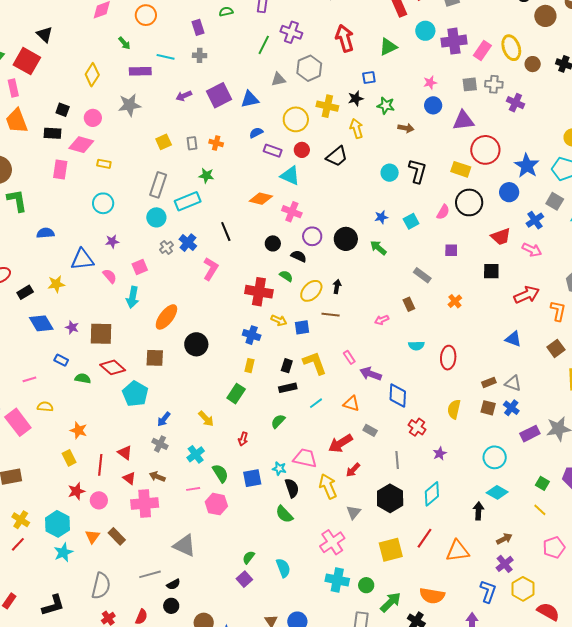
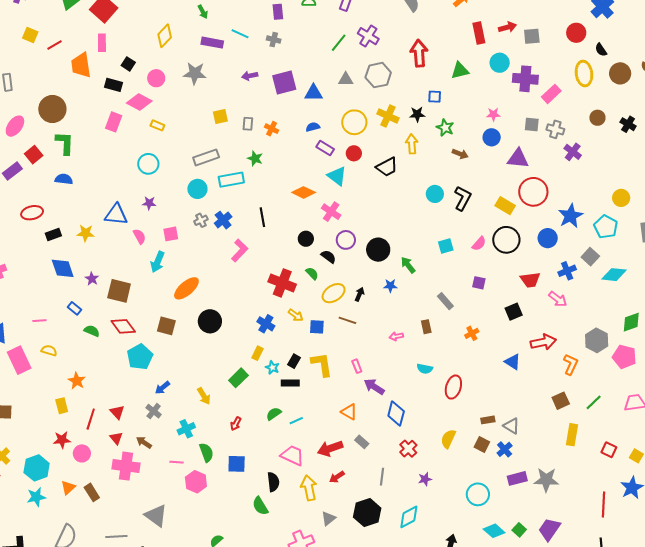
yellow ellipse: (511, 48) -> (584, 74), moved
pink rectangle: (13, 88) -> (102, 43), moved
gray rectangle: (158, 185) -> (206, 157), turned 40
blue star: (381, 217) -> (390, 286), moved
blue semicircle: (45, 233) -> (64, 179), moved
black square: (491, 271) -> (514, 312), turned -36
blue triangle: (513, 339) -> (513, 362), moved
cyan line: (316, 403) -> (296, 421), moved
cyan star: (279, 469) -> (272, 367), moved
cyan diamond: (497, 492) -> (494, 531), moved

